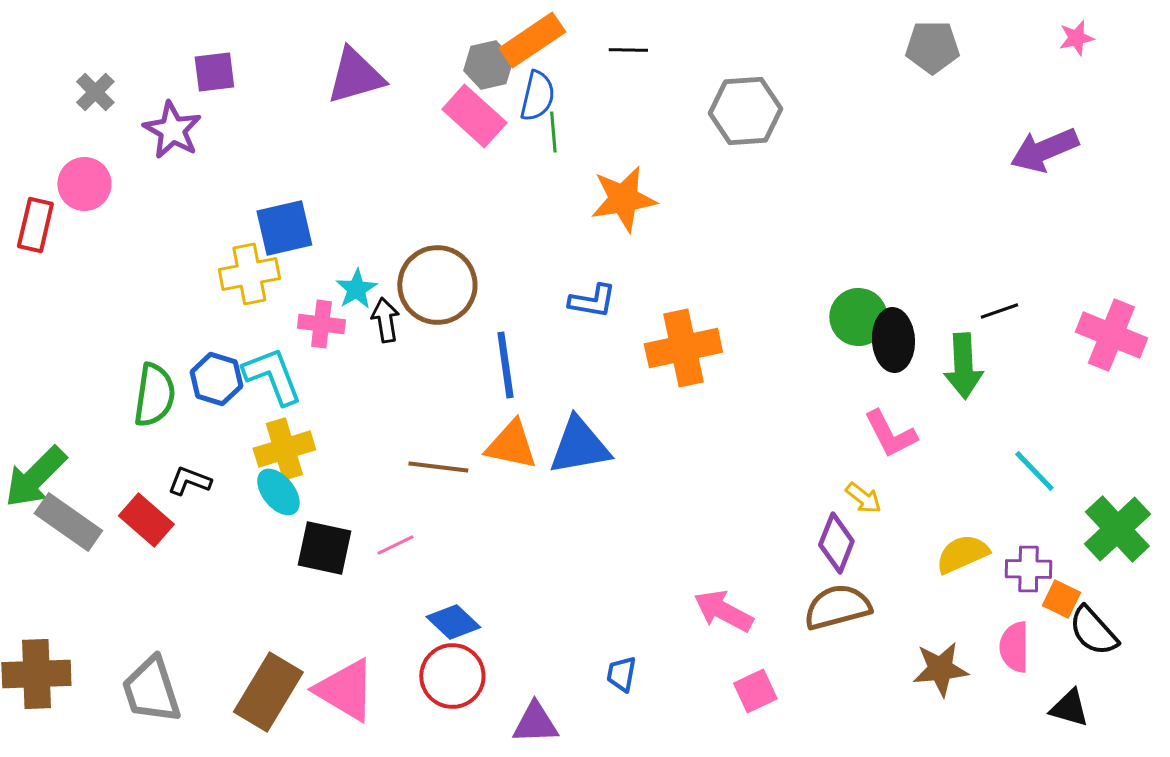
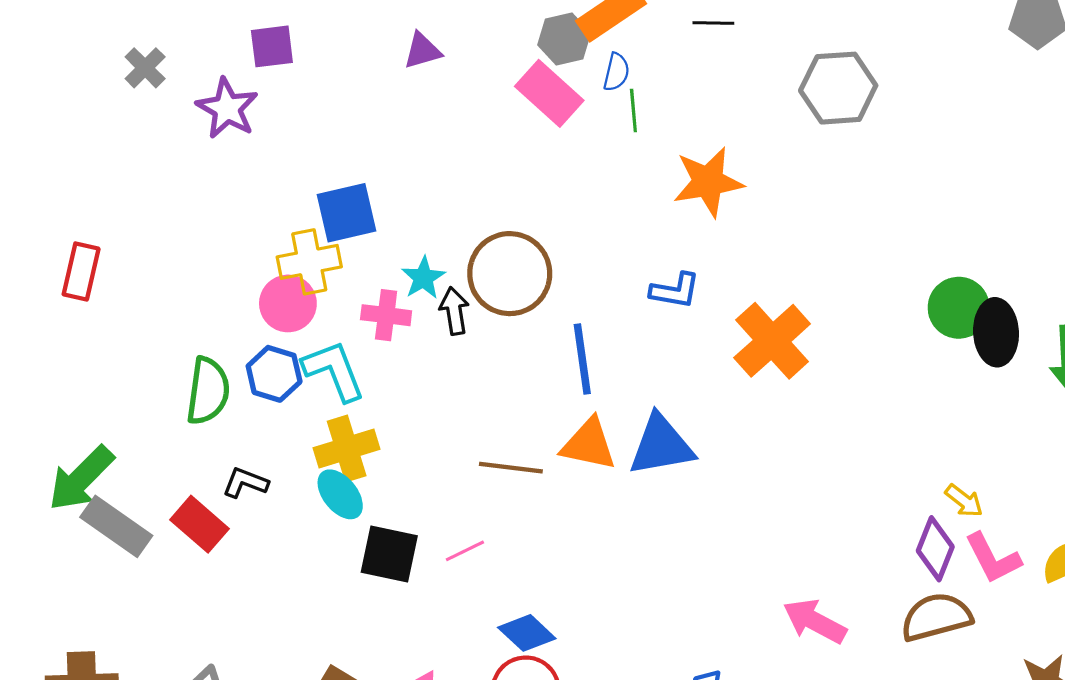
purple triangle: (355, 76) -> (422, 51), size x0.6
blue semicircle: (537, 96) -> (616, 72), size x0.7
pink circle: (84, 184) -> (288, 303), moved
red rectangle: (35, 225) -> (81, 271), moved
orange cross: (683, 348) -> (772, 341), turned -30
pink L-shape: (890, 434) -> (993, 558), moved

